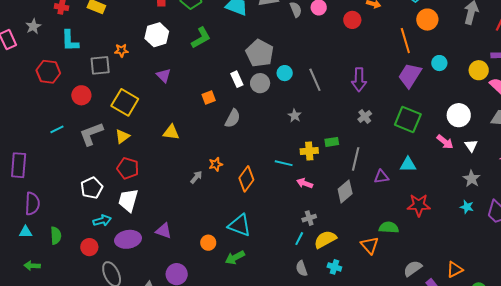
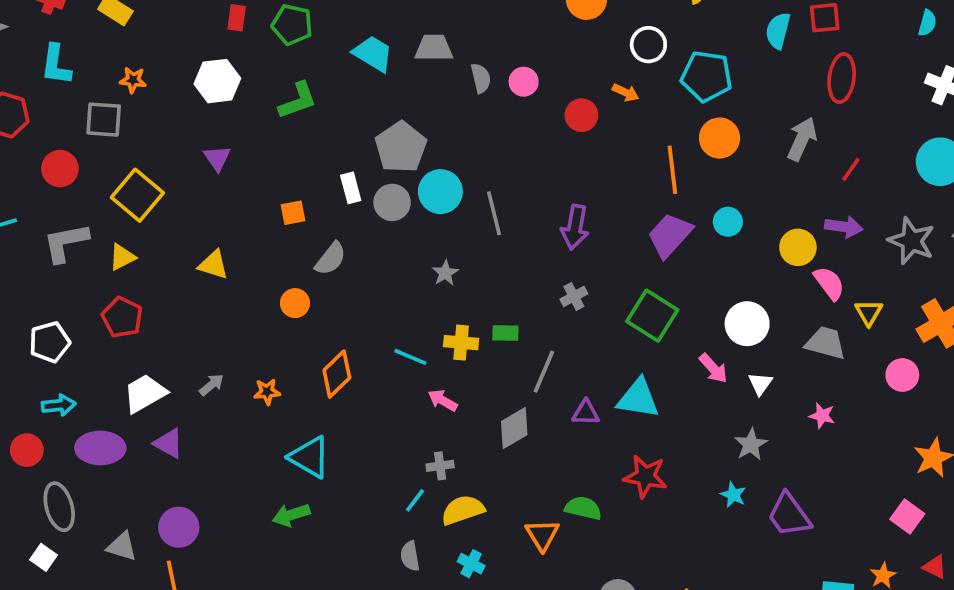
orange star: (121, 50) -> (133, 80), moved
cyan circle: (285, 73) -> (440, 192), size x1.5
orange star: (216, 164) -> (267, 392), moved
cyan triangle: (408, 165) -> (638, 398), size x1.4
gray arrow: (196, 177) -> (212, 385), moved
white trapezoid: (128, 200) -> (145, 393), moved, turned 35
orange circle: (208, 243) -> (295, 303), moved

